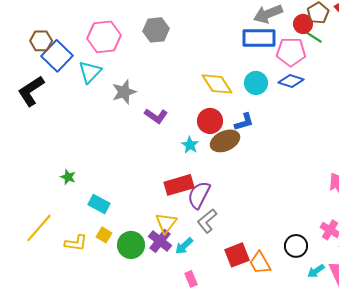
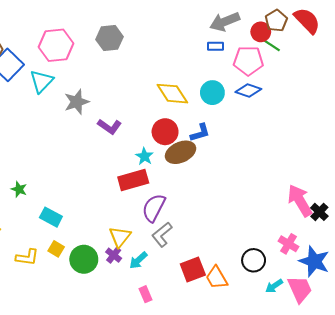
blue rectangle: (259, 38) -> (215, 46), size x0.5
red rectangle: (179, 185) -> (133, 180), moved
purple cross: (160, 241) -> (114, 255), size x0.7

